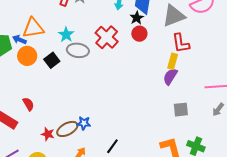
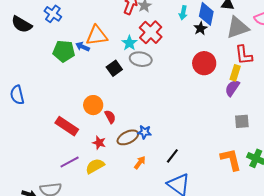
red circle: (139, 34) -> (204, 63), moved, size x1.5
red cross: (107, 37) -> (151, 32), moved
orange circle: (27, 56) -> (93, 105), moved
red semicircle: (28, 104) -> (110, 117), moved
red star: (48, 134) -> (99, 143), moved

